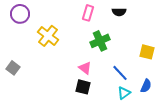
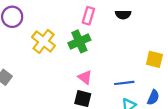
green cross: (100, 41) -> (79, 41), moved
blue line: (120, 73) -> (124, 83), turned -54

